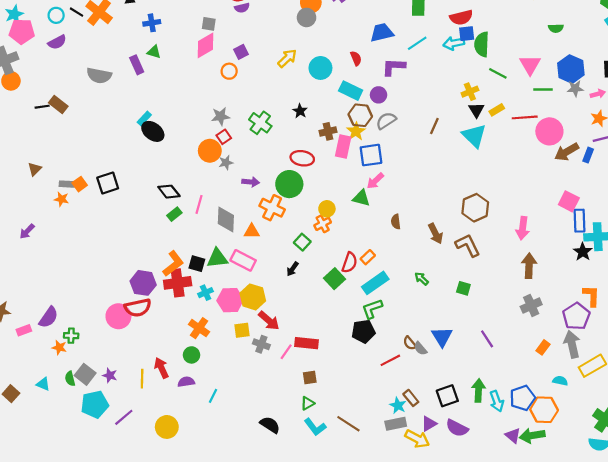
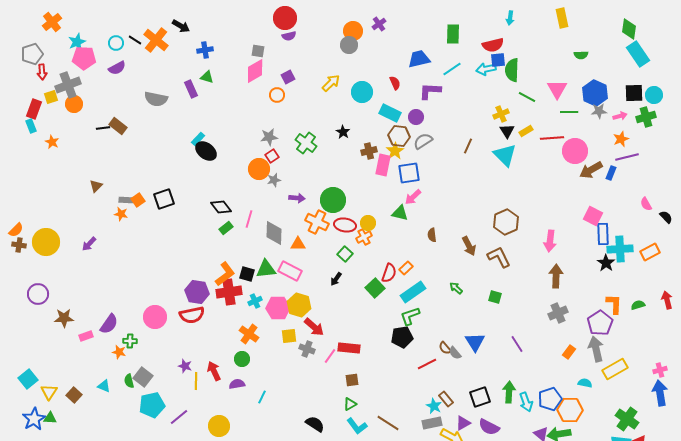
red ellipse: (302, 158) -> (345, 225), moved
pink circle: (118, 316) -> (155, 317), moved
purple star: (110, 375) -> (185, 366), moved

